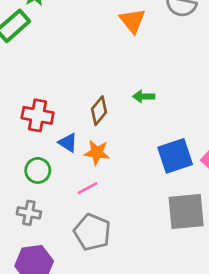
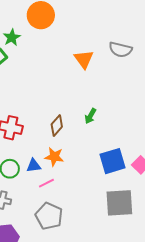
green arrow: (144, 96) -> (90, 116), turned -63
blue triangle: (68, 143) -> (34, 166), moved, turned -42

